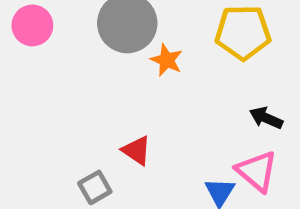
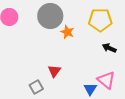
black arrow: (266, 118) -> (109, 48), moved
red triangle: (136, 150) -> (54, 71), turned 32

